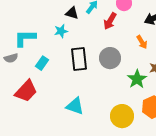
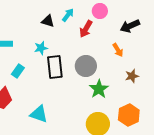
cyan star: (61, 31) -> (41, 48), moved
green star: (137, 79) -> (99, 89), moved
cyan triangle: (75, 106) -> (39, 114), moved

